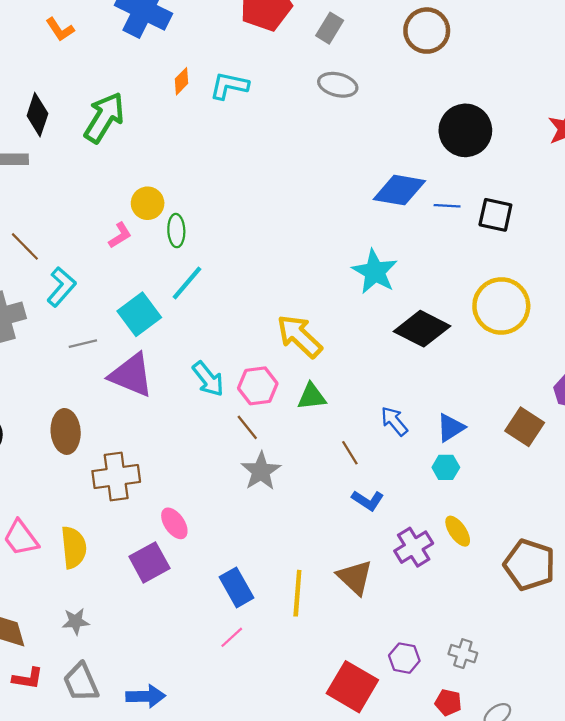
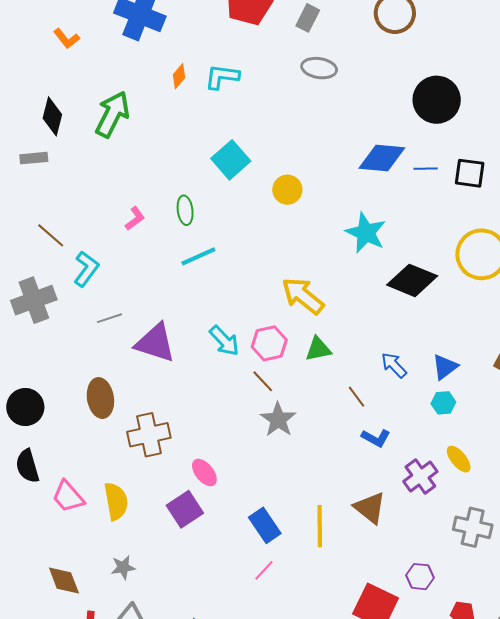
yellow circle: (148, 203) -> (287, 190), moved
cyan line: (187, 283) -> (198, 256), turned 30
cyan square: (139, 314) -> (231, 160), moved
gray cross: (463, 654) -> (473, 527), moved, size x1.5

